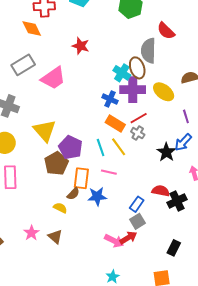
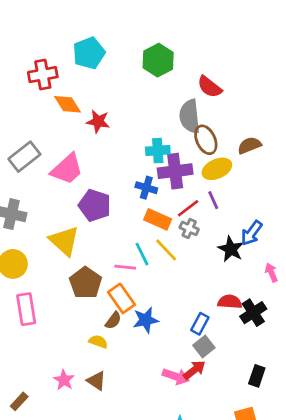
orange diamond: (32, 28) -> (67, 104), moved
brown ellipse: (137, 68) -> (206, 140), moved
cyan cross: (122, 73) -> (158, 151), turned -30
yellow ellipse: (164, 92) -> (217, 169), turned -55
purple line: (186, 116) -> (213, 200), moved
purple pentagon: (70, 147) -> (95, 205), moved
pink line: (109, 172) -> (125, 267), moved
orange rectangle: (81, 178) -> (121, 298), turned -35

